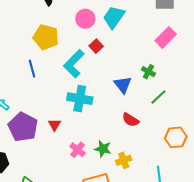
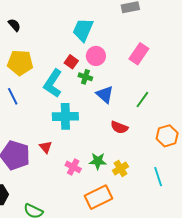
pink circle: (85, 19) -> (96, 56), moved
pink rectangle: (166, 37) -> (139, 54), moved
green cross: (148, 72) -> (85, 77), moved

